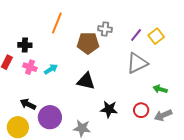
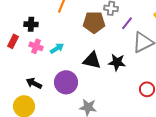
purple line: (136, 35) -> (127, 23), moved
black star: (109, 109) -> (117, 62), moved
purple circle: (50, 117) -> (66, 82), moved

